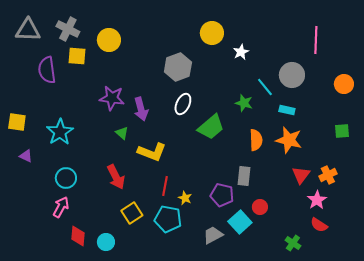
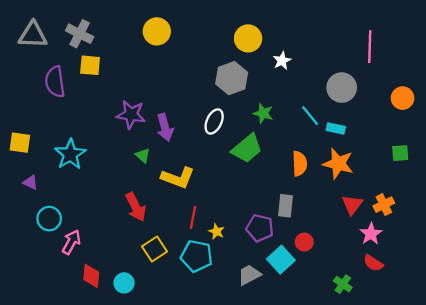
yellow circle: (109, 40) -> (157, 31), moved
gray hexagon: (178, 67) -> (232, 78), moved
cyan line: (265, 87) -> (310, 116), moved
green star: (244, 103) -> (263, 113), moved
cyan circle: (66, 178) -> (49, 219), moved

